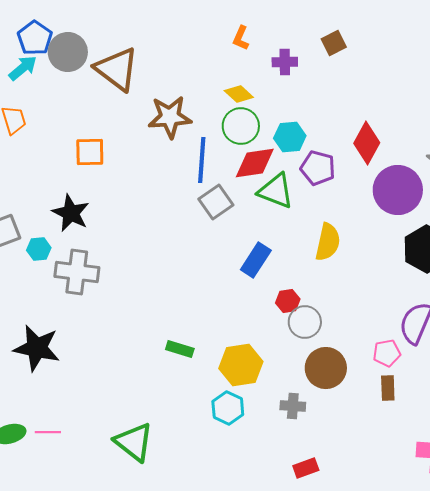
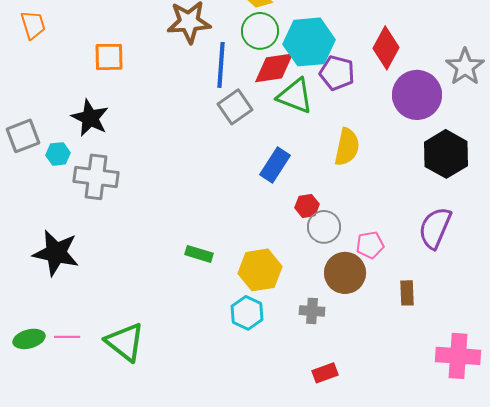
cyan hexagon: (290, 137) -> (309, 42), size x1.6
pink pentagon: (387, 353) -> (370, 245), moved
green triangle: (134, 442) -> (125, 342), moved

